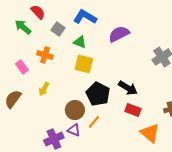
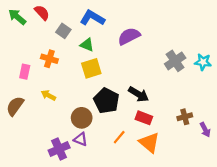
green arrow: (23, 27) -> (17, 17), moved
yellow square: (84, 64) -> (91, 68), turned -30
pink rectangle: (22, 67) -> (25, 72), turned 48
yellow arrow: (44, 89) -> (48, 95), turned 88
orange line: (94, 122) -> (119, 137), moved
orange triangle: (150, 133) -> (149, 143), moved

